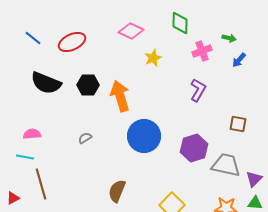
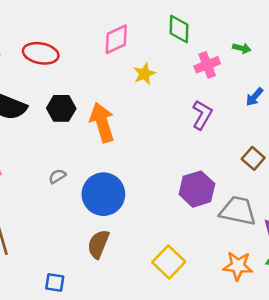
pink diamond: (131, 31) -> (116, 39), turned -50
red ellipse: (72, 42) -> (41, 53), turned 36
blue arrow: (239, 60) -> (255, 97), moved
brown square: (238, 124) -> (253, 158), turned 30
blue circle: (144, 136) -> (103, 194), moved

